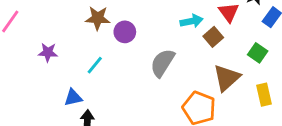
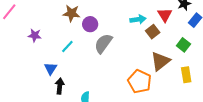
gray semicircle: (162, 63) -> (103, 43), moved
blue triangle: (73, 98) -> (51, 69), turned -48

